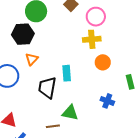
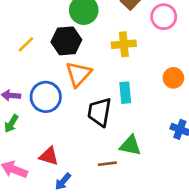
yellow cross: (92, 39) -> (124, 44), moved
orange triangle: (32, 59) -> (78, 74), size x1.5

